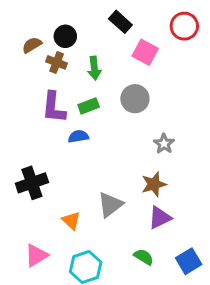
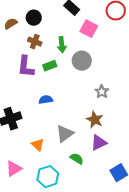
brown cross: (57, 62) -> (35, 42), moved
green arrow: (94, 68) -> (62, 45), moved
blue semicircle: (78, 136) -> (46, 100), moved
brown star: (154, 184) -> (95, 120), turned -30
green semicircle: (144, 257) -> (77, 159), moved

